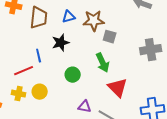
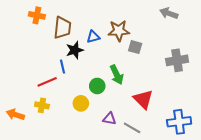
blue triangle: (69, 17) -> (93, 37), moved
black star: (61, 43) -> (75, 50), moved
green arrow: (103, 63) -> (117, 75), moved
yellow circle: (40, 92) -> (81, 103), moved

